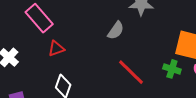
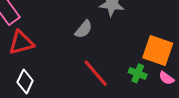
red triangle: (56, 49) -> (21, 43), size x1.5

